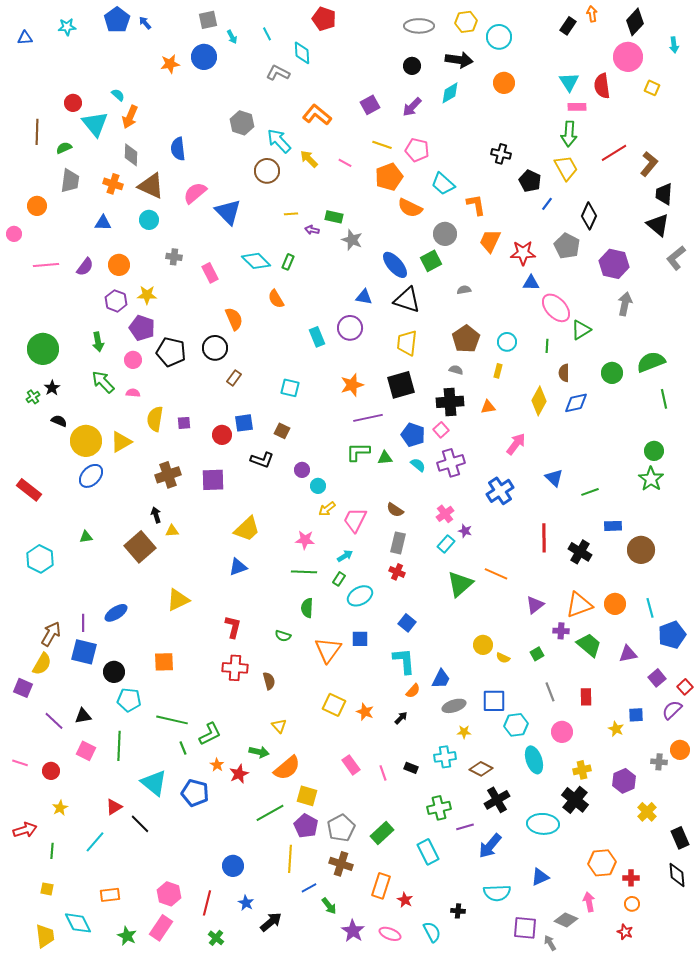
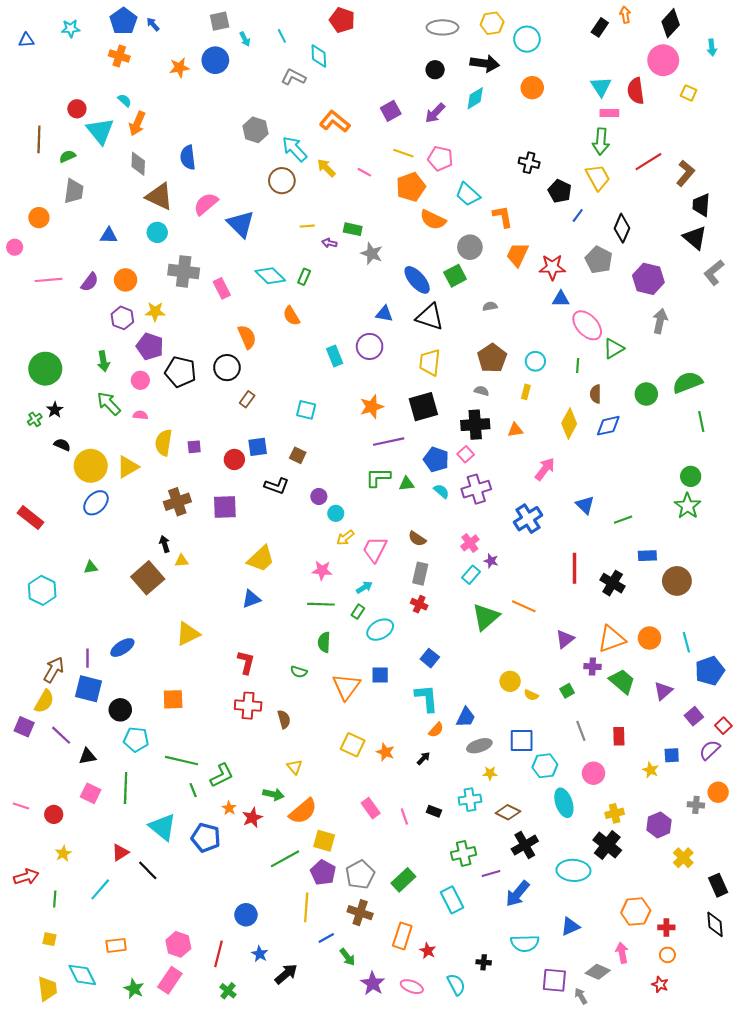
orange cross: (113, 184) -> (119, 56), moved
gray cross: (174, 257) -> (184, 271), size x1.8
purple triangle: (628, 654) -> (663, 691), turned -30
purple line: (54, 721) -> (61, 735), moved

